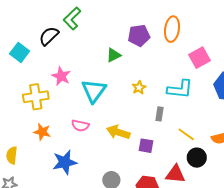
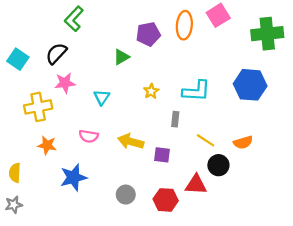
black semicircle: (49, 36) -> (56, 53), moved
pink square: (199, 58) -> (218, 15), moved
pink star: (61, 76) -> (65, 83), turned -30
cyan triangle: (94, 91) -> (102, 97), size x0.6

